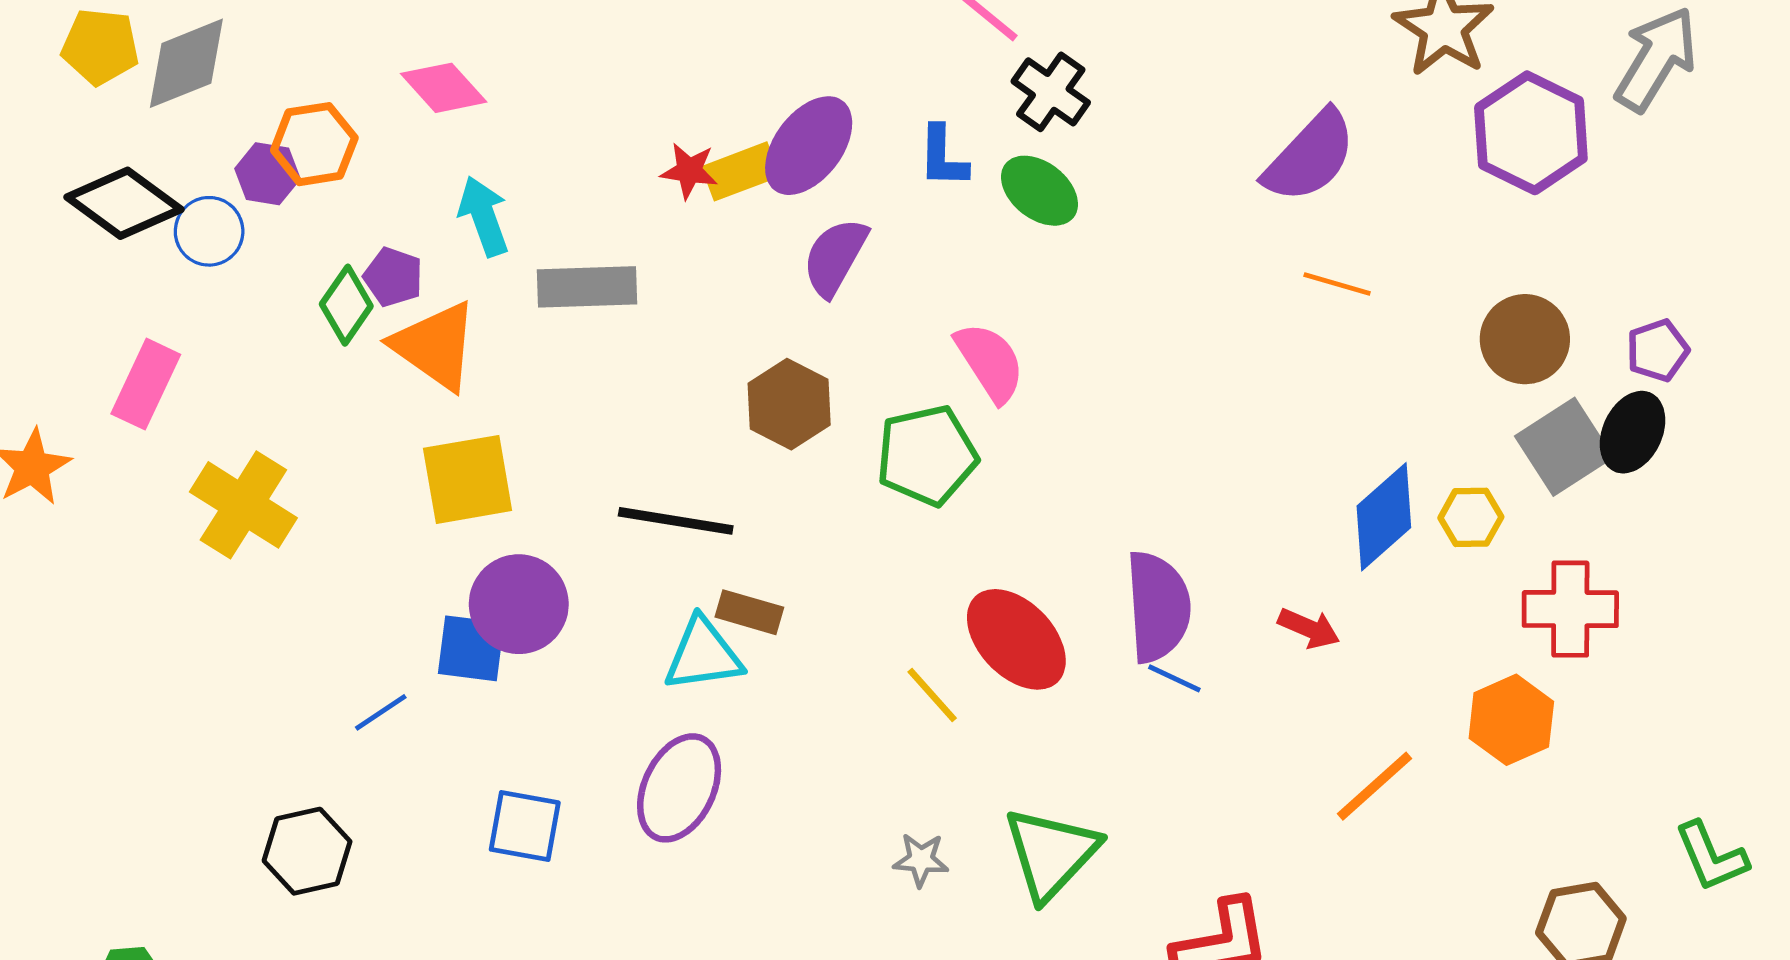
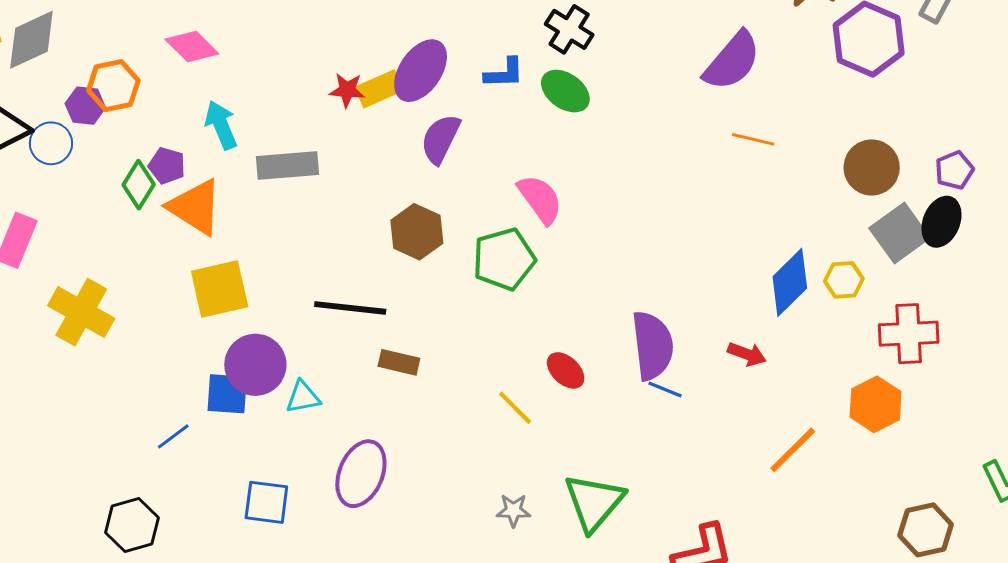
blue L-shape: (943, 157) -> (504, 73), turned -90
red ellipse: (1016, 639) -> (566, 370), size x0.6
cyan triangle: (703, 655) -> (303, 397), moved, size x0.7

